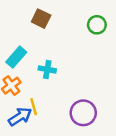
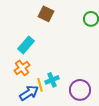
cyan cross: (47, 69) -> (52, 80), moved, turned -32

